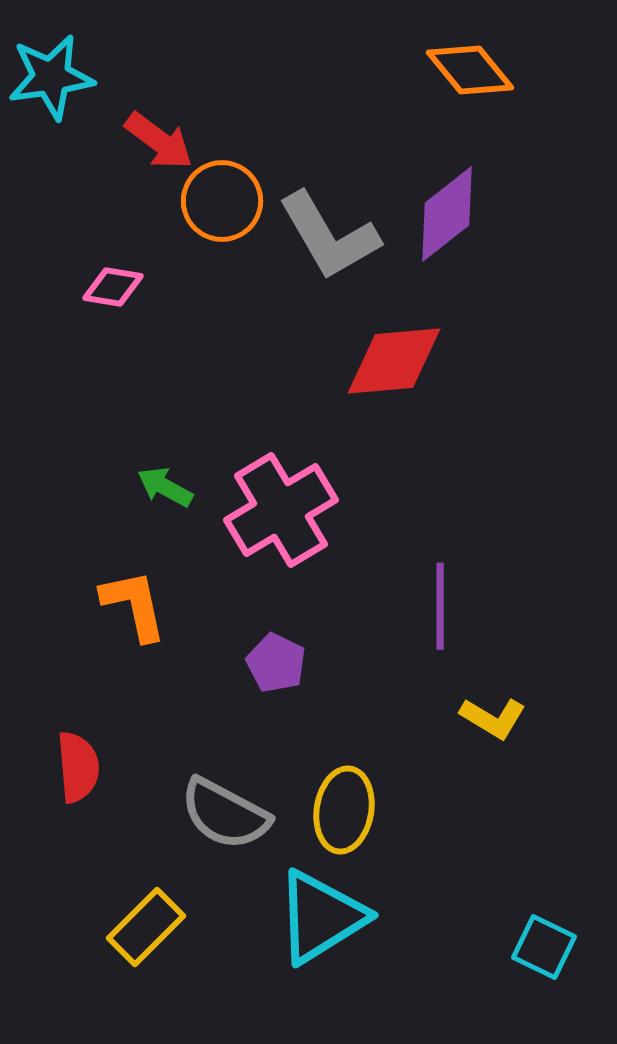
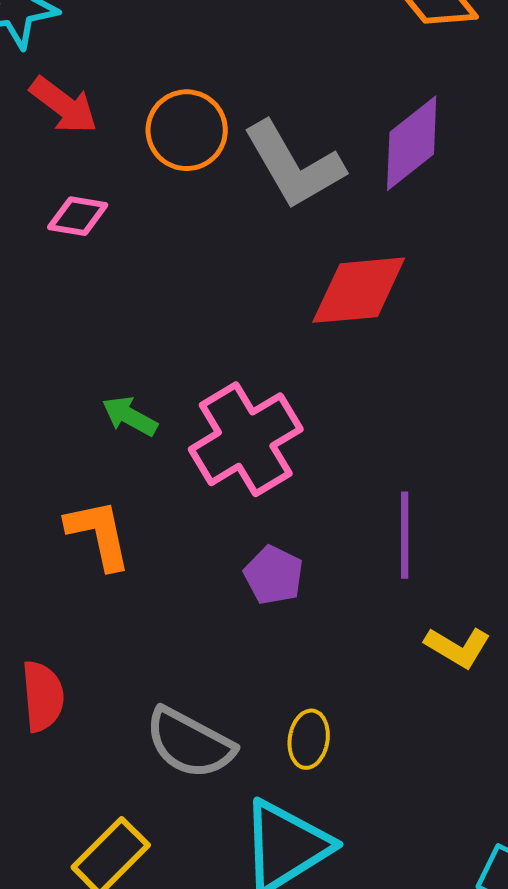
red arrow: (159, 141) -> (64, 105), moved
purple pentagon: (276, 663) -> (274, 575), moved
yellow ellipse: (344, 810) -> (309, 739), size x0.7

